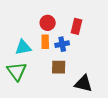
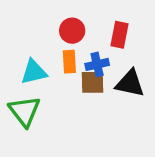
brown square: (59, 67) -> (92, 82), moved
black triangle: (83, 84) -> (130, 83), moved

